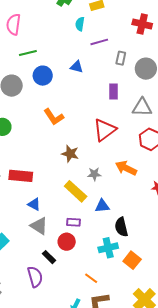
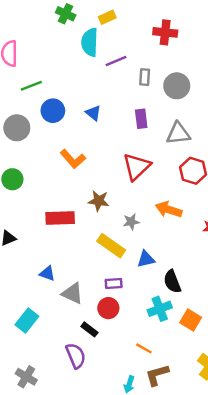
cyan semicircle: (80, 24) -> (90, 42), size x1.6
blue triangle: (77, 67) -> (93, 113), moved, turned 32
red rectangle: (21, 176) -> (60, 218), moved
blue triangle: (34, 204) -> (47, 273), moved

